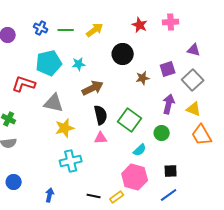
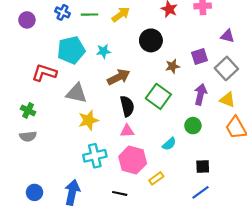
green square: (130, 120) -> (158, 96), moved
pink hexagon: (135, 177) -> (133, 160), moved
blue circle: (14, 182) -> (34, 192), moved
blue arrow: (50, 195) -> (72, 192), size x1.6
yellow rectangle: (117, 197) -> (156, 178), moved

